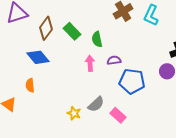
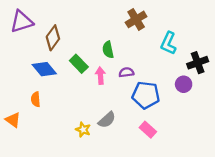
cyan L-shape: (151, 15) -> (168, 43), moved
green rectangle: (72, 31) -> (79, 64), moved
pink rectangle: (118, 115) -> (148, 130), moved

